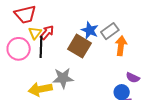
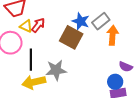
yellow triangle: (35, 33) -> (26, 26), turned -40
black line: (41, 47) -> (31, 60), moved

